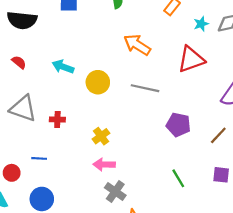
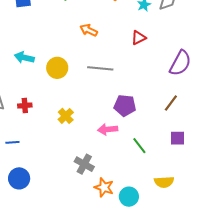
orange arrow: (137, 45) -> (89, 30), size x0.7
red triangle: (191, 59) -> (139, 38), size x0.6
purple pentagon: (178, 125) -> (125, 106), moved
pink arrow: (104, 164) -> (108, 129), moved

